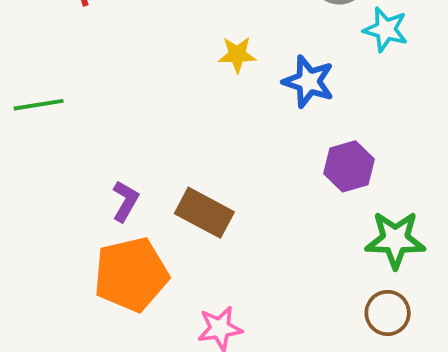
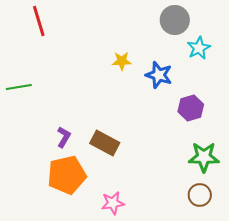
cyan star: (386, 30) -> (199, 48), turned 30
purple hexagon: (349, 166) -> (191, 108), moved

